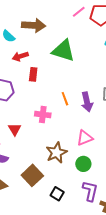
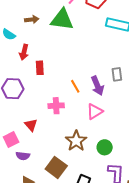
brown arrow: (34, 25) -> (32, 19), size x0.6
green triangle: (63, 51) -> (62, 20), moved
red arrow: (20, 56) -> (24, 52), turned -49
pink triangle: (85, 138) -> (95, 111), moved

